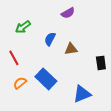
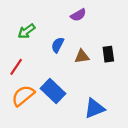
red line: (14, 58) -> (16, 67), turned 63
black rectangle: (101, 63) -> (108, 54), moved
orange semicircle: (20, 83) -> (23, 96), size x1.5

